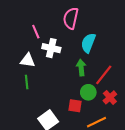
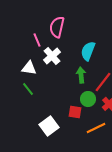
pink semicircle: (71, 18) -> (57, 27), moved
white cross: (51, 48) -> (52, 56), turned 36
green line: (27, 82) -> (28, 89), turned -32

